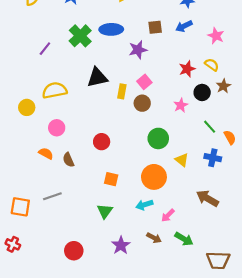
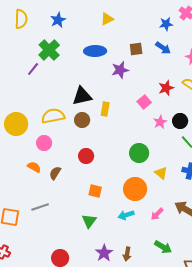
blue arrow: (184, 26) -> (163, 48), turned -119
green cross: (80, 36) -> (49, 50), moved
pink square: (144, 82) -> (144, 102), moved
yellow semicircle: (55, 90) -> (53, 116), moved
black circle: (202, 92) -> (180, 121), moved
brown circle: (142, 103) -> (82, 120), moved
yellow circle: (27, 107) -> (16, 124), size x1.5
brown semicircle: (68, 160) -> (55, 173), turned 56
pink arrow: (168, 215) -> (157, 214), moved
brown arrow: (154, 238) -> (127, 254), moved, turned 72

